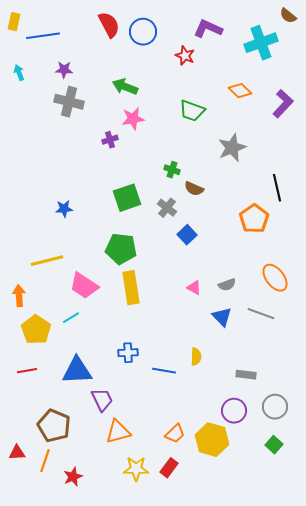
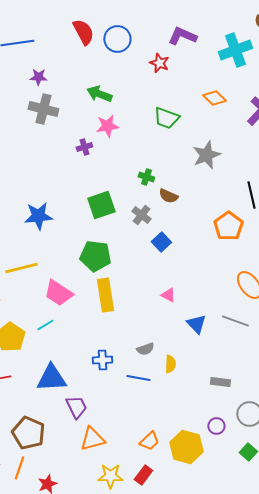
blue star: (64, 209) -> (38, 216), size x1.6
gray semicircle: (227, 285) -> (145, 349), moved
purple circle: (234, 411) -> (216, 426), moved, size x0.7

